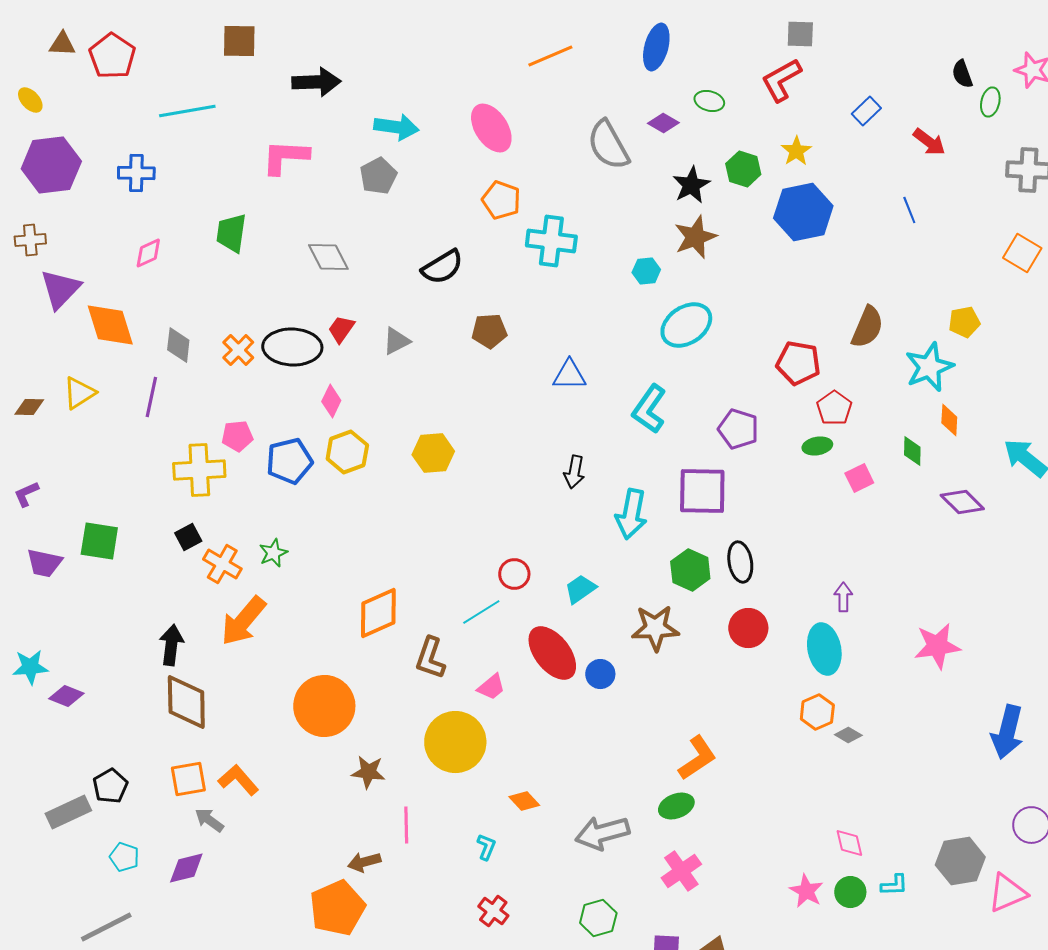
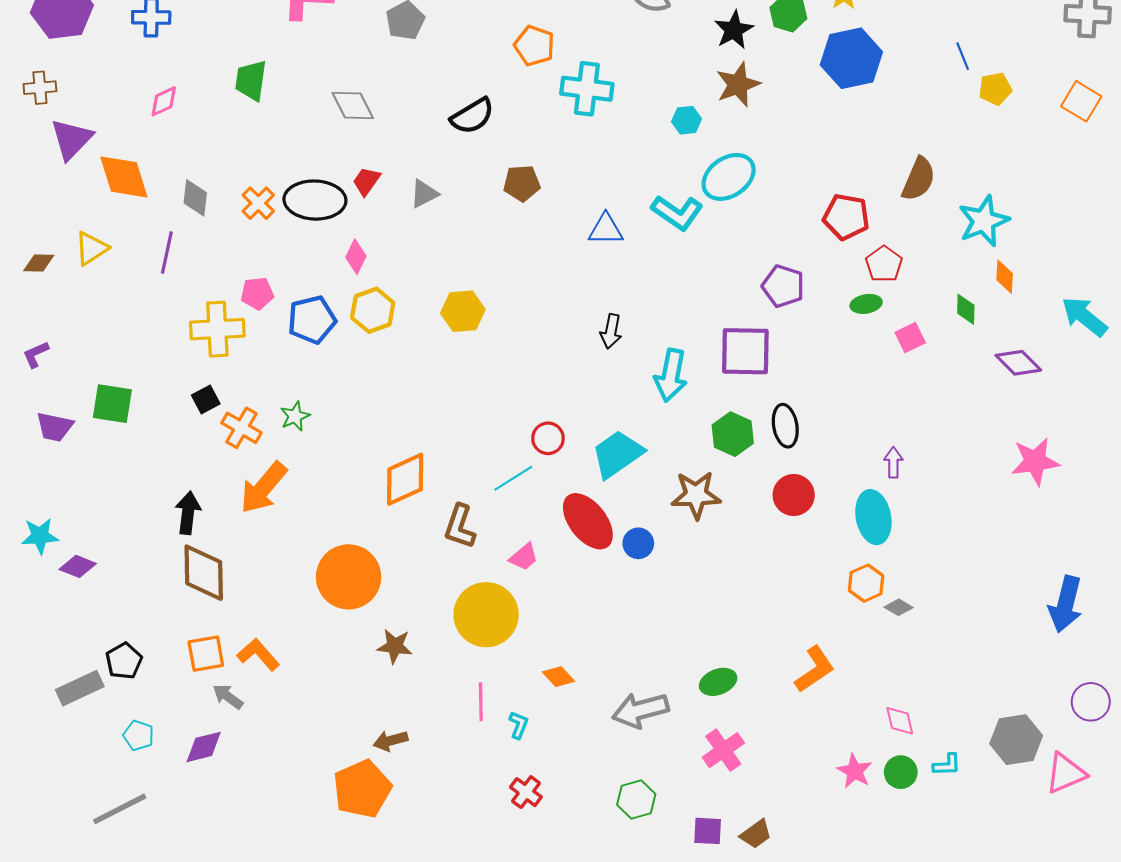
yellow pentagon: (964, 322) -> (995, 89), moved
cyan L-shape: (649, 409) -> (677, 213), moved, turned -90
cyan trapezoid: (580, 589) -> (617, 454), size x1.6
pink star: (937, 646) -> (1035, 461), moved
orange L-shape: (697, 758) -> (815, 669), moved
pink line: (406, 825) -> (481, 702), moved

